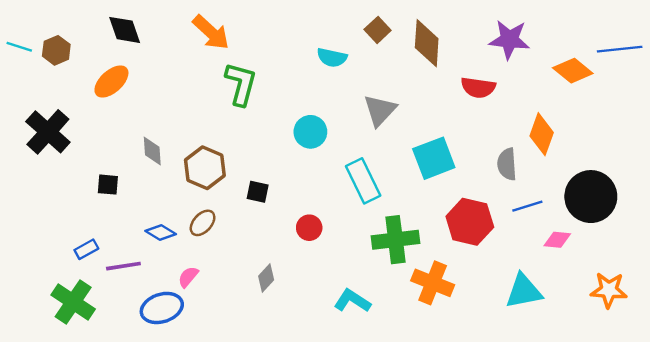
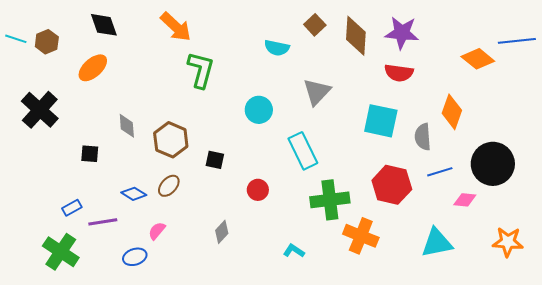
purple star: (509, 40) -> (402, 33), moved
cyan square: (434, 158) -> (381, 121), moved, turned 33
cyan L-shape: (352, 301) -> (294, 251), size x0.7
blue ellipse: (162, 308) -> (135, 257), size x0.7

